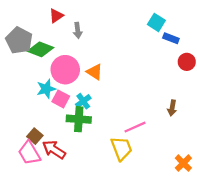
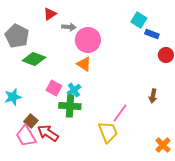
gray arrow: (78, 30) -> (69, 27), turned -80
green diamond: (40, 49) -> (34, 59), moved
pink circle: (65, 70) -> (88, 40), moved
cyan star: (46, 89) -> (13, 97), moved
pink line: (135, 127) -> (120, 113), turned -30

